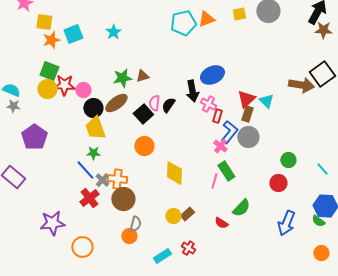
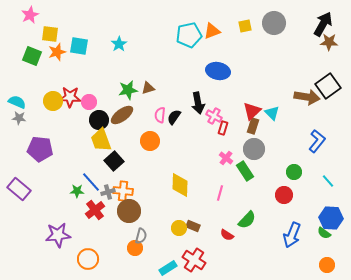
cyan square: (73, 34) -> (79, 46), turned 30
green square: (49, 71) -> (32, 56), moved
blue ellipse: (212, 75) -> (218, 71), moved, turned 35
black square: (143, 114) -> (114, 161), moved
blue L-shape: (229, 132) -> (317, 141), moved
purple pentagon: (34, 137) -> (40, 149), turned -30
orange circle: (144, 146) -> (150, 141), moved
green star: (93, 153) -> (77, 191), moved
green rectangle: (226, 171) -> (245, 171), moved
gray cross: (102, 180) -> (108, 192), turned 32
brown rectangle: (187, 214) -> (193, 226), turned 64
red cross: (188, 248) -> (194, 260), size x1.6

